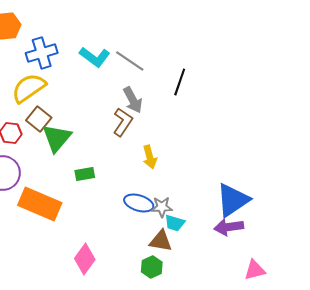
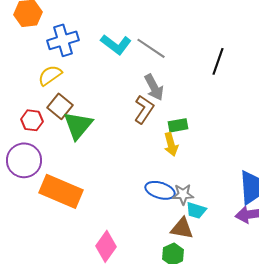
black line: (180, 82) -> (218, 61), moved
yellow semicircle: (29, 88) -> (50, 75), size x0.7
green rectangle: (85, 174) -> (178, 125), moved

